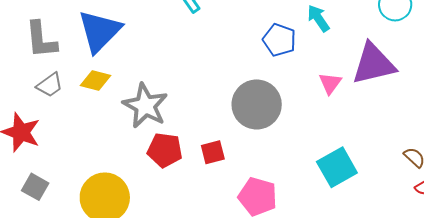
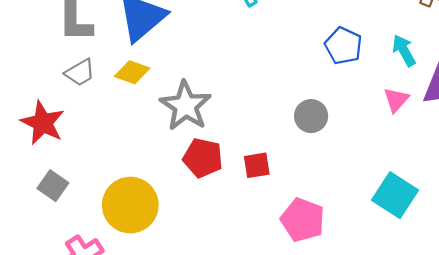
cyan arrow: (318, 18) -> (404, 50), moved
gray circle: (257, 104) -> (311, 116), size x0.6
cyan square: (337, 167) -> (395, 195), turned -33

